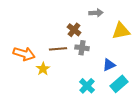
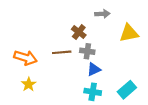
blue triangle: (109, 65) -> (94, 69), moved
yellow star: (43, 69) -> (29, 84), moved
cyan cross: (87, 86) -> (93, 92), turned -35

